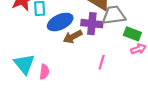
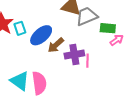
purple cross: (92, 24) -> (74, 54), moved
pink semicircle: (44, 72) -> (39, 83), size x1.6

